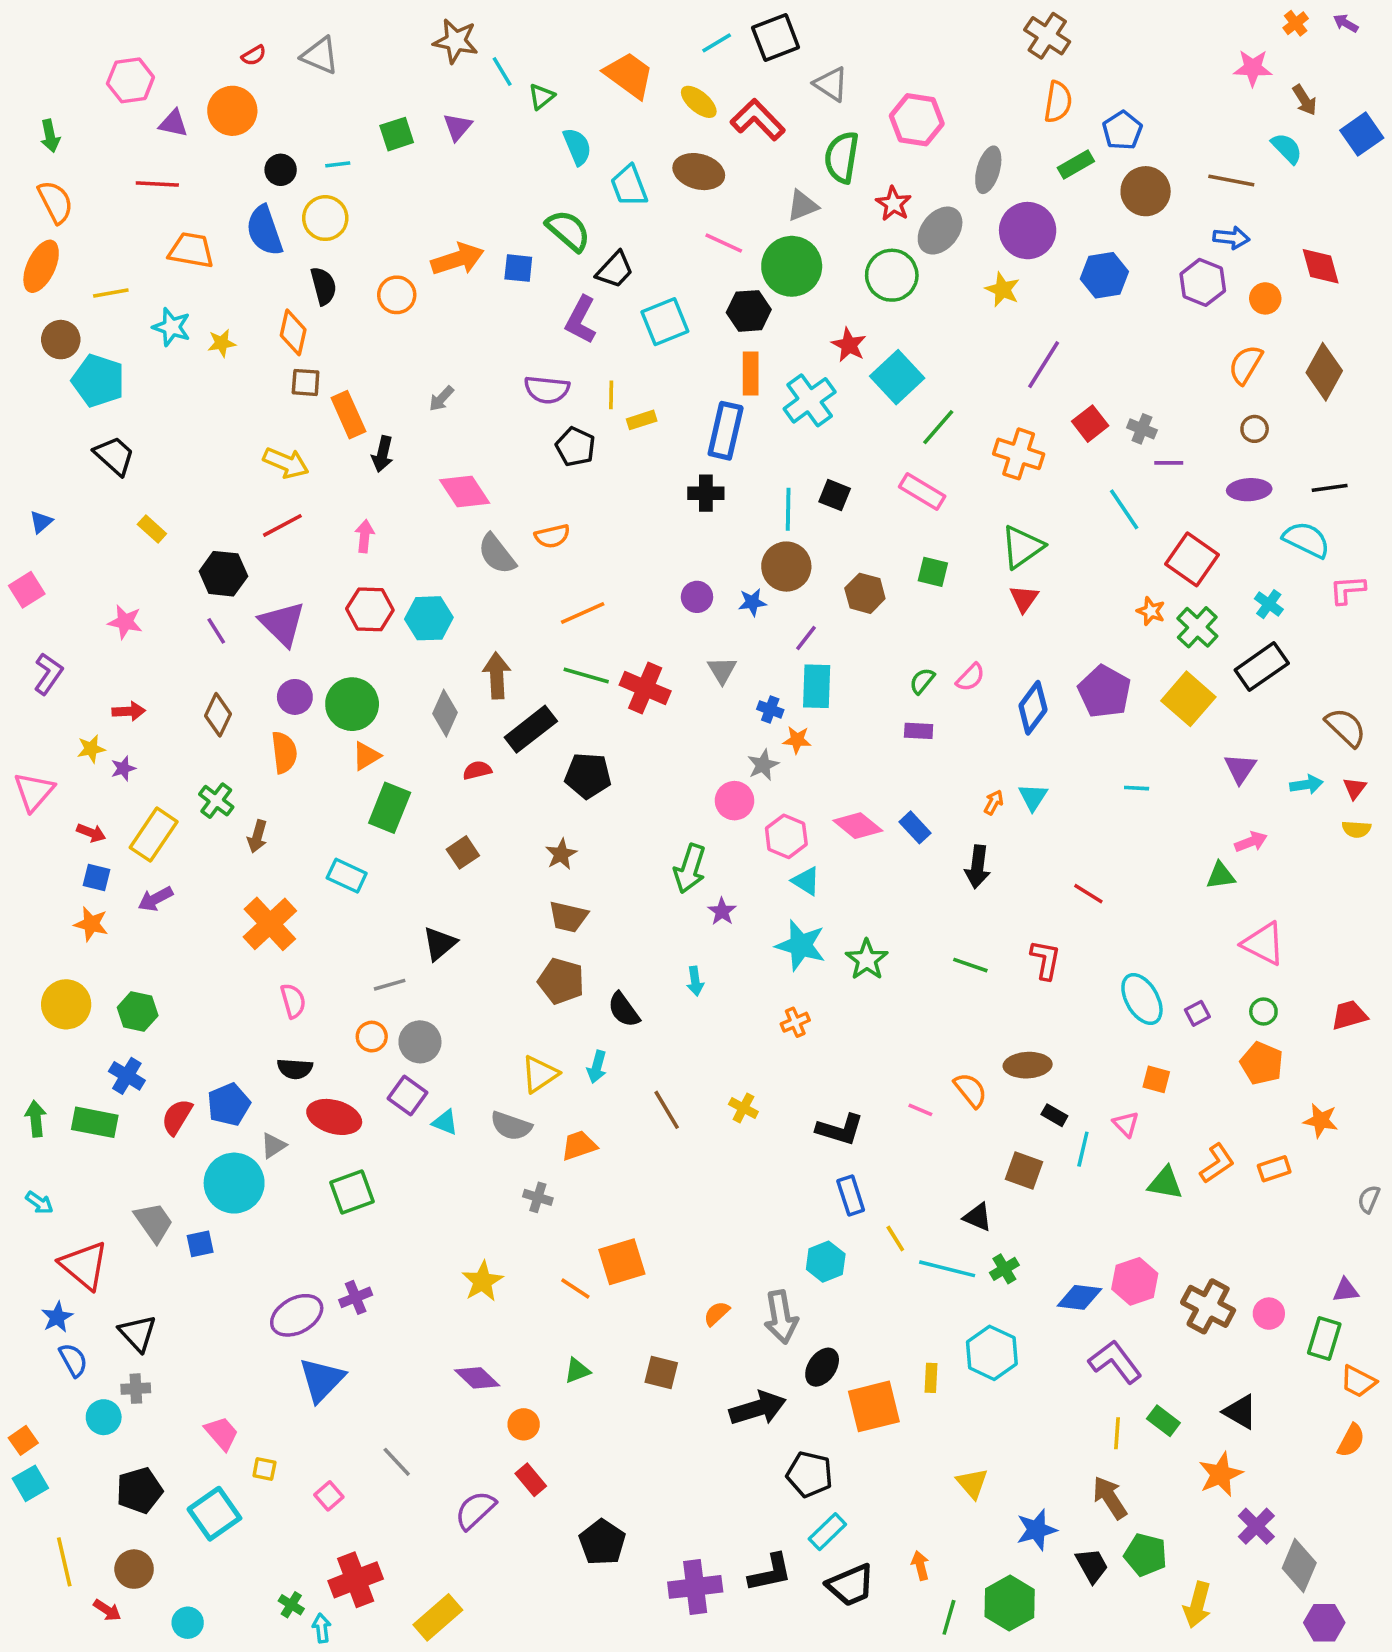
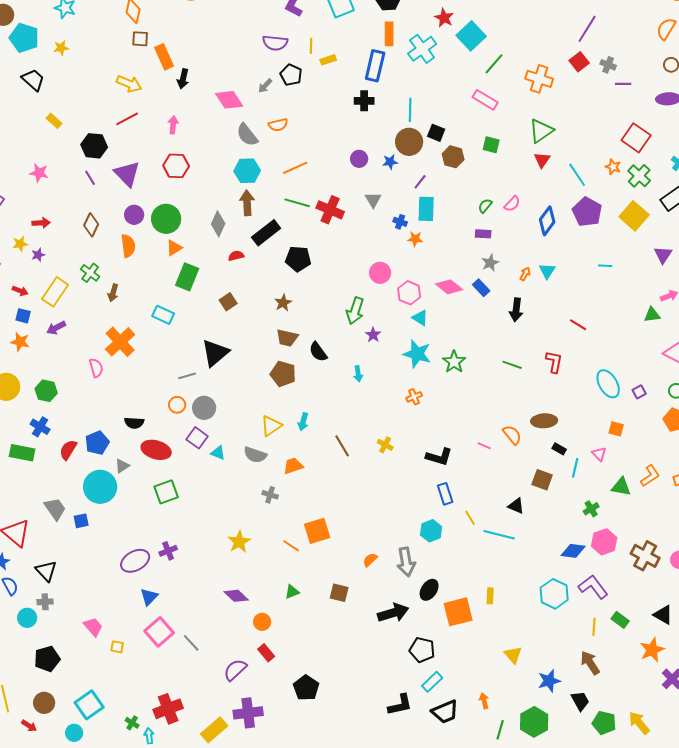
yellow star: (222, 343) -> (61, 48), moved
purple line: (1044, 365) -> (587, 29), moved
gray arrow: (441, 399) -> (265, 86), moved
black square: (835, 495) -> (436, 133), moved
cyan line: (1124, 509) -> (577, 175), moved
cyan hexagon: (429, 618) -> (247, 171), moved
gray star: (763, 765) -> (490, 263), moved
black triangle: (440, 944) -> (215, 353), size x1.4
pink semicircle: (293, 1001) -> (96, 368), moved
black semicircle: (624, 1010) -> (318, 352), moved
green cross: (1004, 1269) -> (591, 509), moved
cyan hexagon: (992, 1353) -> (554, 594), moved
blue triangle: (322, 1380) -> (149, 597), size x0.7
pink square: (329, 1496) -> (159, 632), moved, size x1.8
cyan square: (214, 1514) -> (89, 705), moved
green pentagon: (1146, 1555) -> (604, 723), moved
purple cross: (695, 1587) -> (248, 713), moved
yellow arrow: (1197, 1605) -> (639, 723), turned 125

